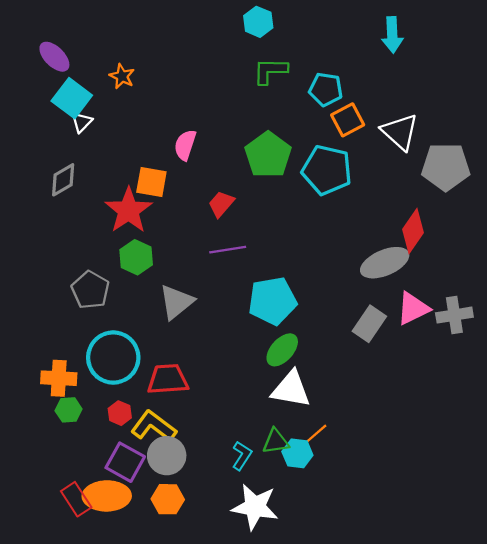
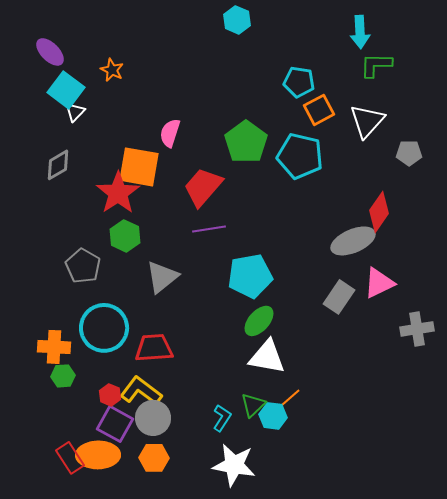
green L-shape: (270, 71) -> (376, 65), moved
white triangle: (400, 132) -> (367, 121), turned 30
gray pentagon: (446, 167) -> (409, 153), size x0.6
orange square: (151, 182) -> (139, 167), size x1.4
red trapezoid: (221, 204) -> (203, 187), size x1.6
gray cross: (454, 315) -> (417, 329), moved
red hexagon: (120, 413) -> (110, 395), moved
green triangle: (276, 441) -> (253, 405), turned -36

